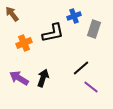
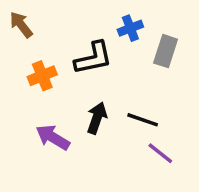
black line: (81, 68) -> (143, 120), turned 60
purple arrow: (19, 78) -> (53, 137), moved
black arrow: (43, 78) -> (97, 118), moved

